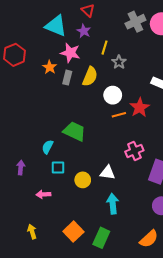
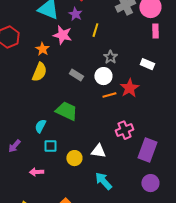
gray star: (119, 62) -> (110, 57), moved
yellow semicircle: (90, 77) -> (39, 72), moved
gray rectangle: (67, 78) -> (76, 75), moved, turned -72
purple arrow: (21, 168) -> (14, 146), turned -144
cyan arrow: (113, 204) -> (103, 181), turned -36

